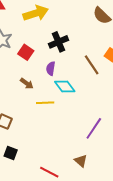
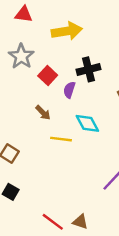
purple semicircle: (51, 68) -> (69, 90), moved
brown triangle: (81, 161) -> (80, 222), moved, turned -32

